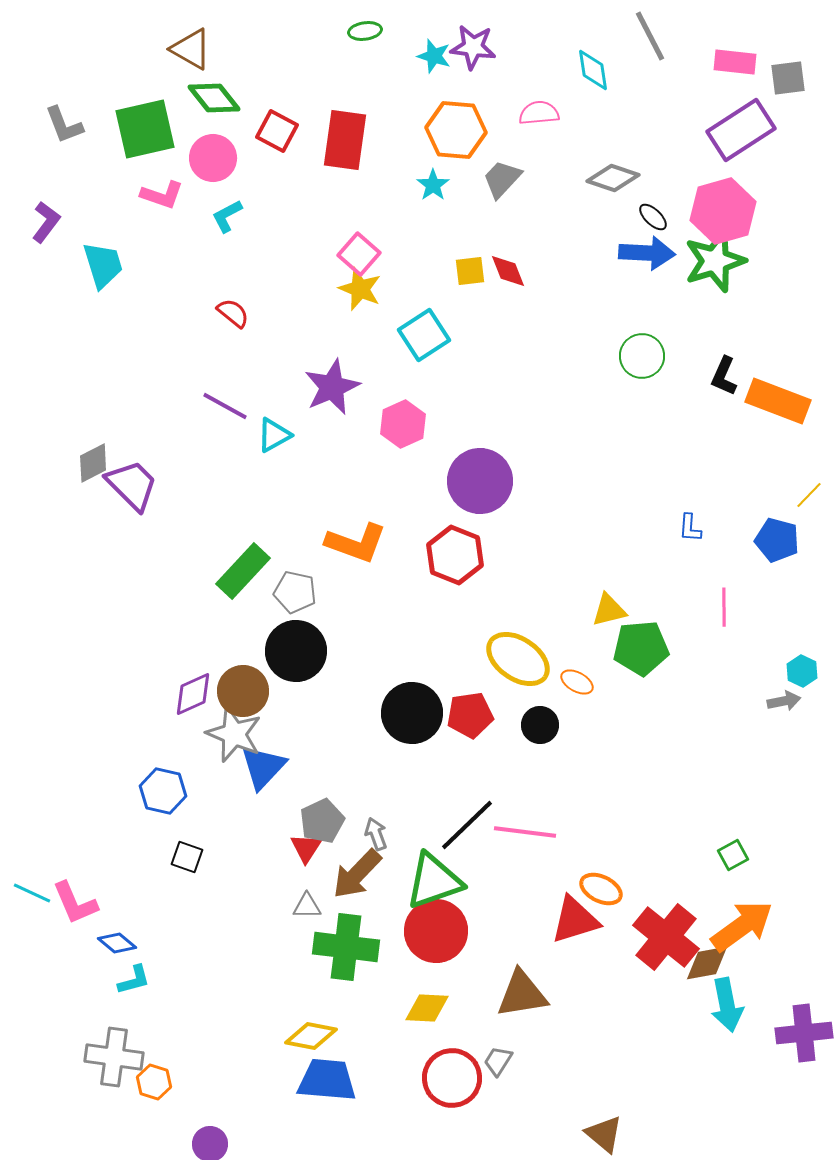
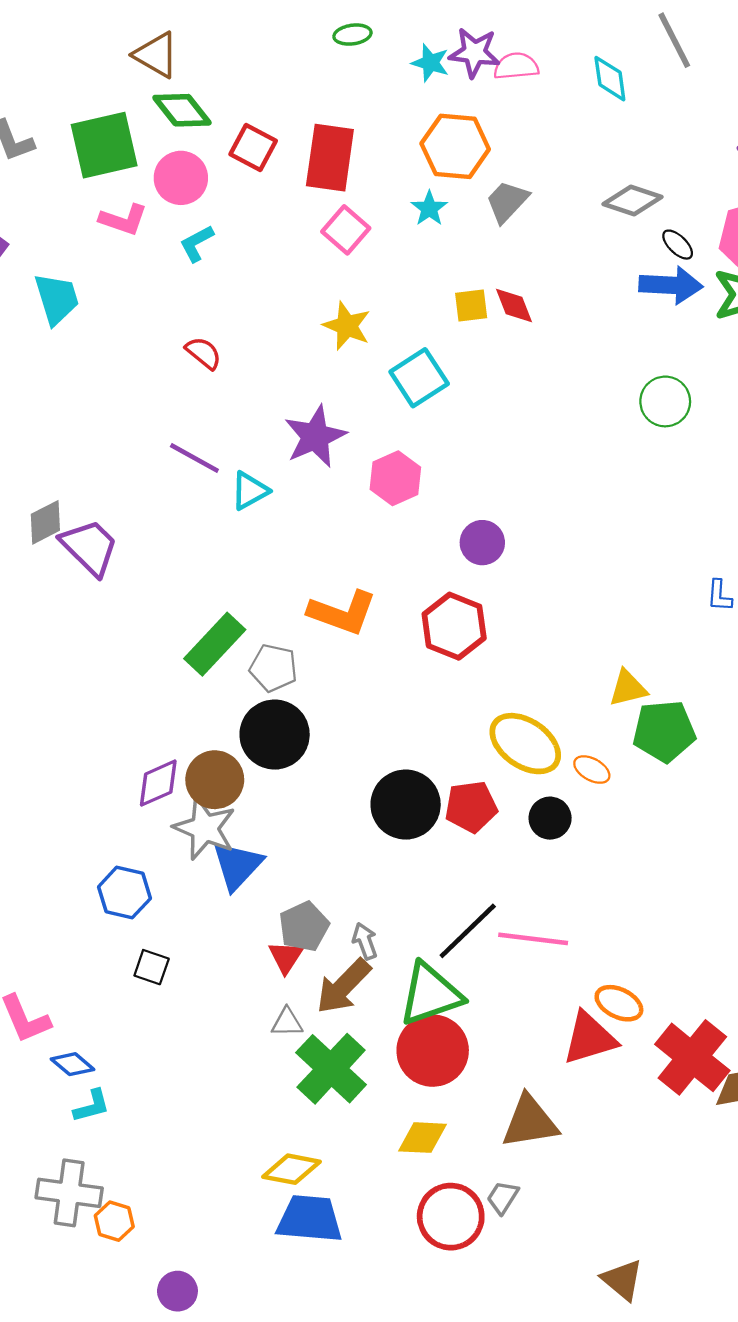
pink semicircle: (539, 113) -> (516, 66), moved
pink square: (359, 254) -> (346, 230), moved
purple circle: (480, 481) -> (482, 543), size x0.6
green cross: (346, 947) -> (331, 1069), turned 36

